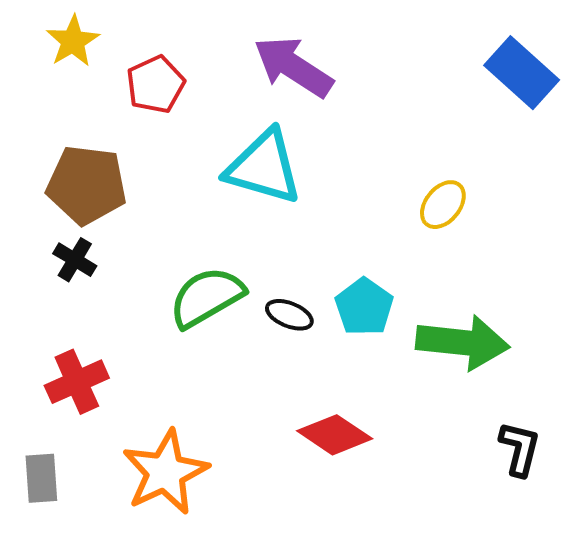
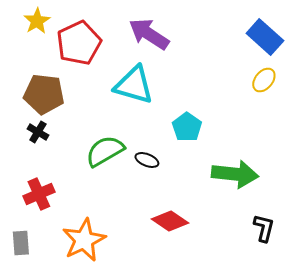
red pentagon: (156, 84) -> (79, 43), size x1.5
yellow ellipse: (443, 205) -> (264, 80), moved
cyan pentagon: (364, 307) -> (187, 127), moved

